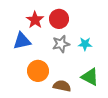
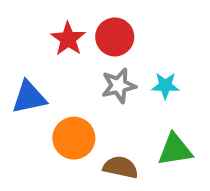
blue triangle: (22, 41) -> (29, 97), moved
green triangle: (90, 77) -> (175, 150), turned -36

